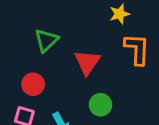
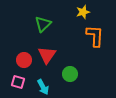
green triangle: (46, 40) -> (43, 24), moved
red triangle: (87, 62) -> (47, 55), moved

